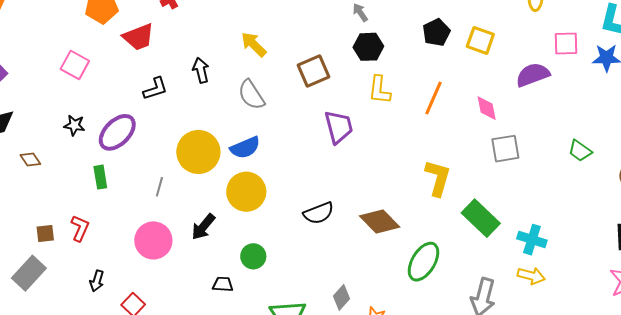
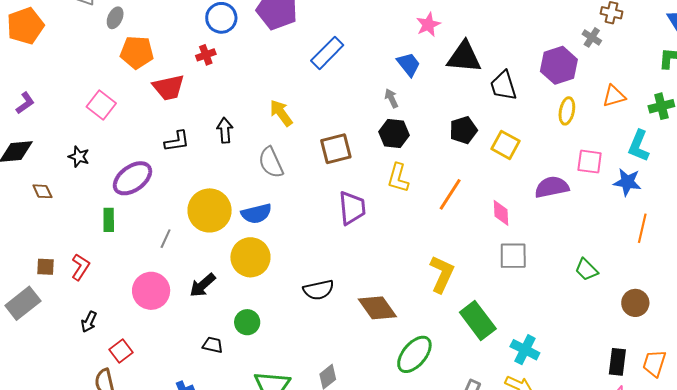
black star: (74, 125) -> (79, 157), moved

